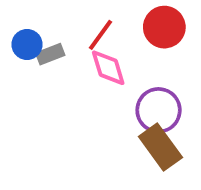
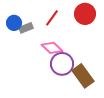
pink diamond: (108, 68) -> (52, 48), moved, turned -30
purple circle: (159, 110) -> (62, 64), moved

